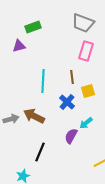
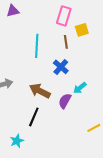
pink rectangle: (86, 51) -> (64, 16), moved
yellow square: (88, 91) -> (82, 30), moved
brown arrow: (34, 116) -> (40, 91), moved

